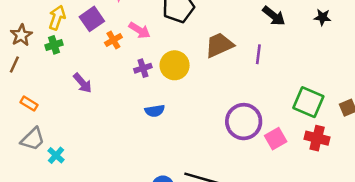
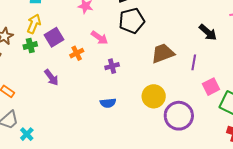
purple square: (92, 19) -> (54, 37), moved
orange cross: (113, 40) -> (77, 53), moved
yellow circle: (175, 65) -> (154, 96), moved
purple cross: (143, 68) -> (112, 66), moved
pink square: (276, 139) -> (211, 87), moved

